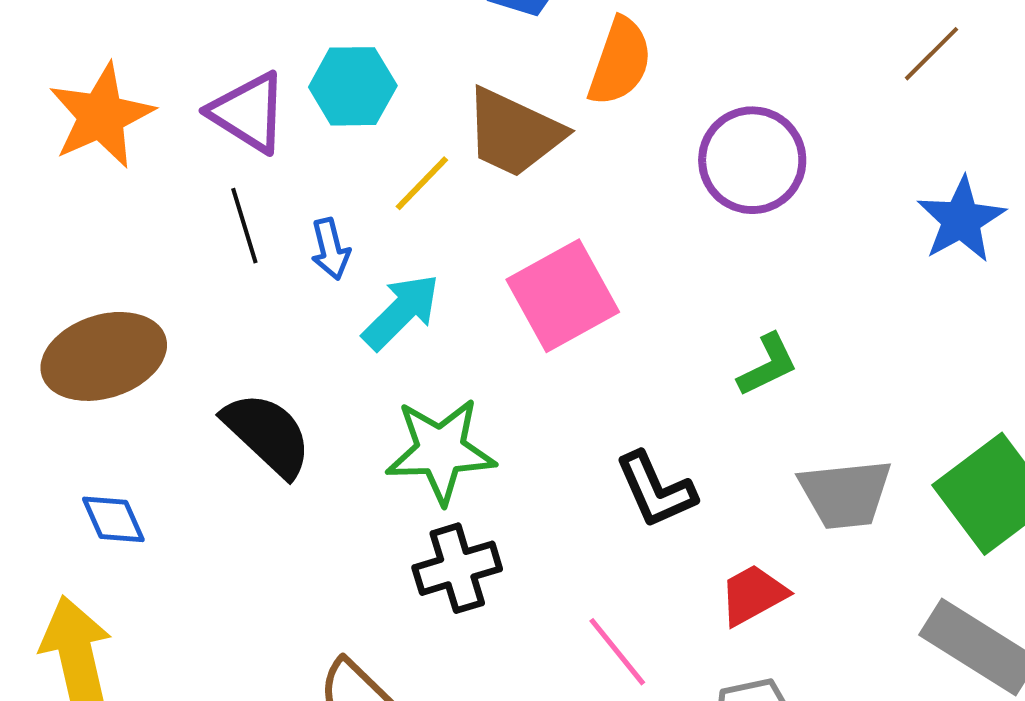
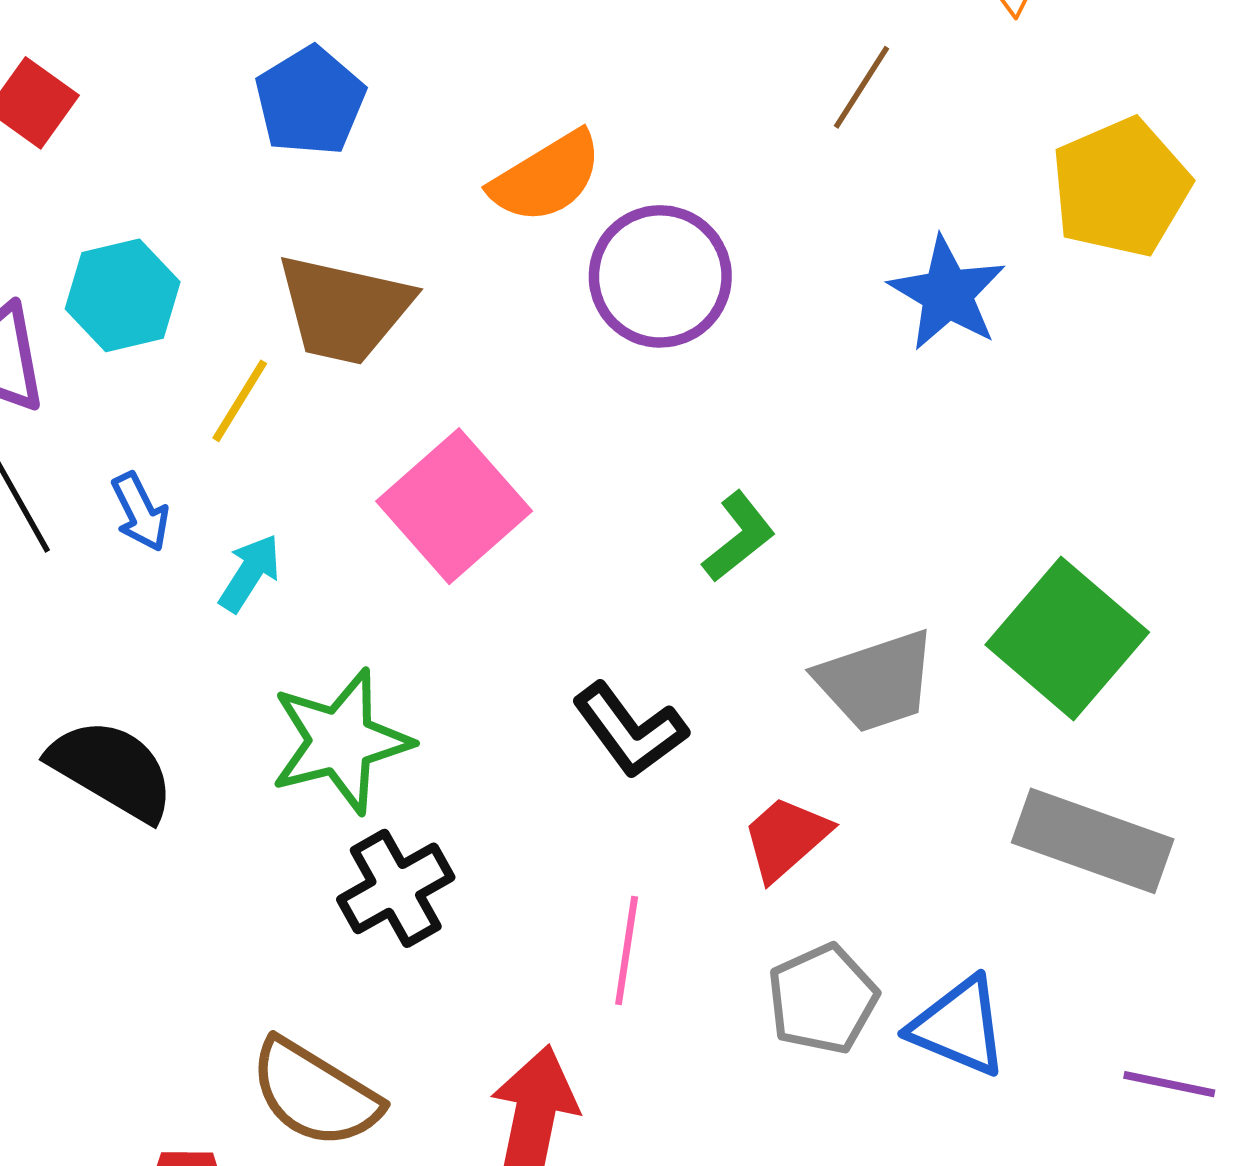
orange semicircle: (620, 62) -> (546, 177), moved, turned 52
cyan arrow: (401, 312) -> (250, 573), size x0.7
pink line: (617, 652) -> (627, 950), turned 60

